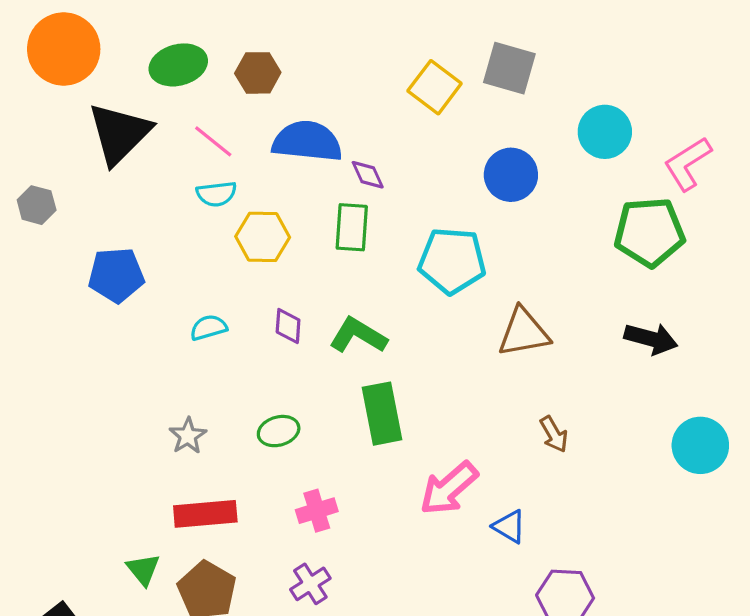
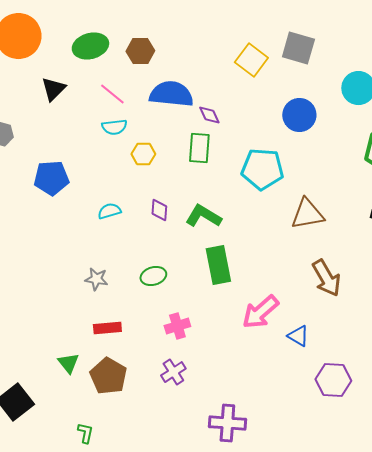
black triangle: (119, 133) -> (53, 89), size x0.6
yellow hexagon: (263, 237) -> (143, 154), size x0.7
brown arrow: (554, 434) -> (326, 278), size x1.6
gray star: (188, 436) -> (96, 279), turned -30
red rectangle: (205, 514) -> (107, 328), size x0.7

